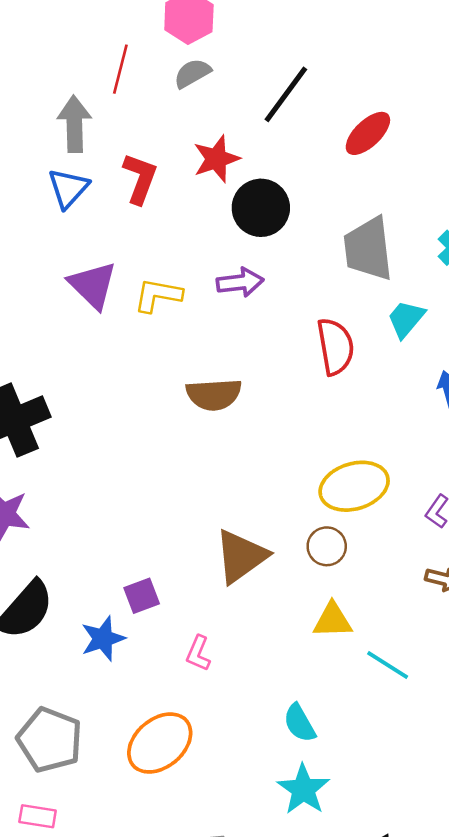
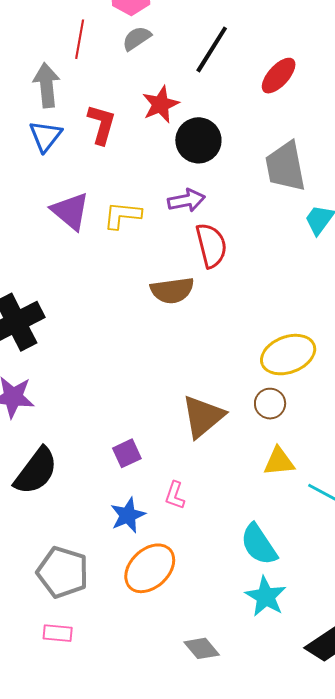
red semicircle: (335, 347) -> (211, 245), moved
blue star: (103, 639) -> (128, 515), moved
cyan semicircle: (299, 723) -> (259, 544), size x1.4

